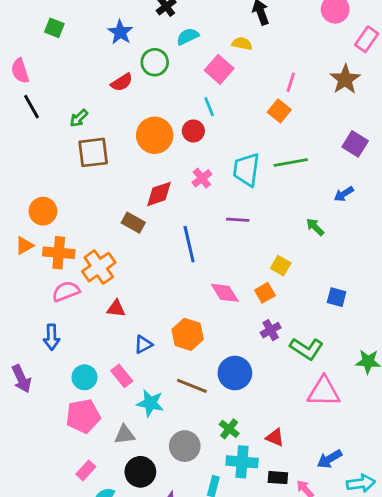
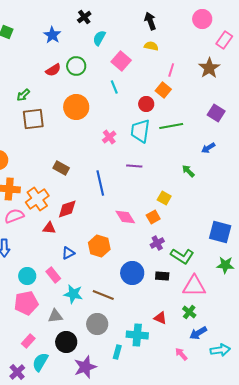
cyan semicircle: (188, 36) -> (99, 38), turned -35
yellow semicircle: (242, 44) -> (151, 46), moved
green circle: (155, 62) -> (76, 66), moved
red circle: (193, 131) -> (146, 104), moved
red diamond: (159, 194) -> (67, 209), moved
blue square: (337, 297) -> (220, 232), moved, size x1.6
brown line: (192, 386) -> (103, 295), moved
green cross: (229, 429) -> (189, 312), moved
black rectangle: (278, 478) -> (162, 276), moved

